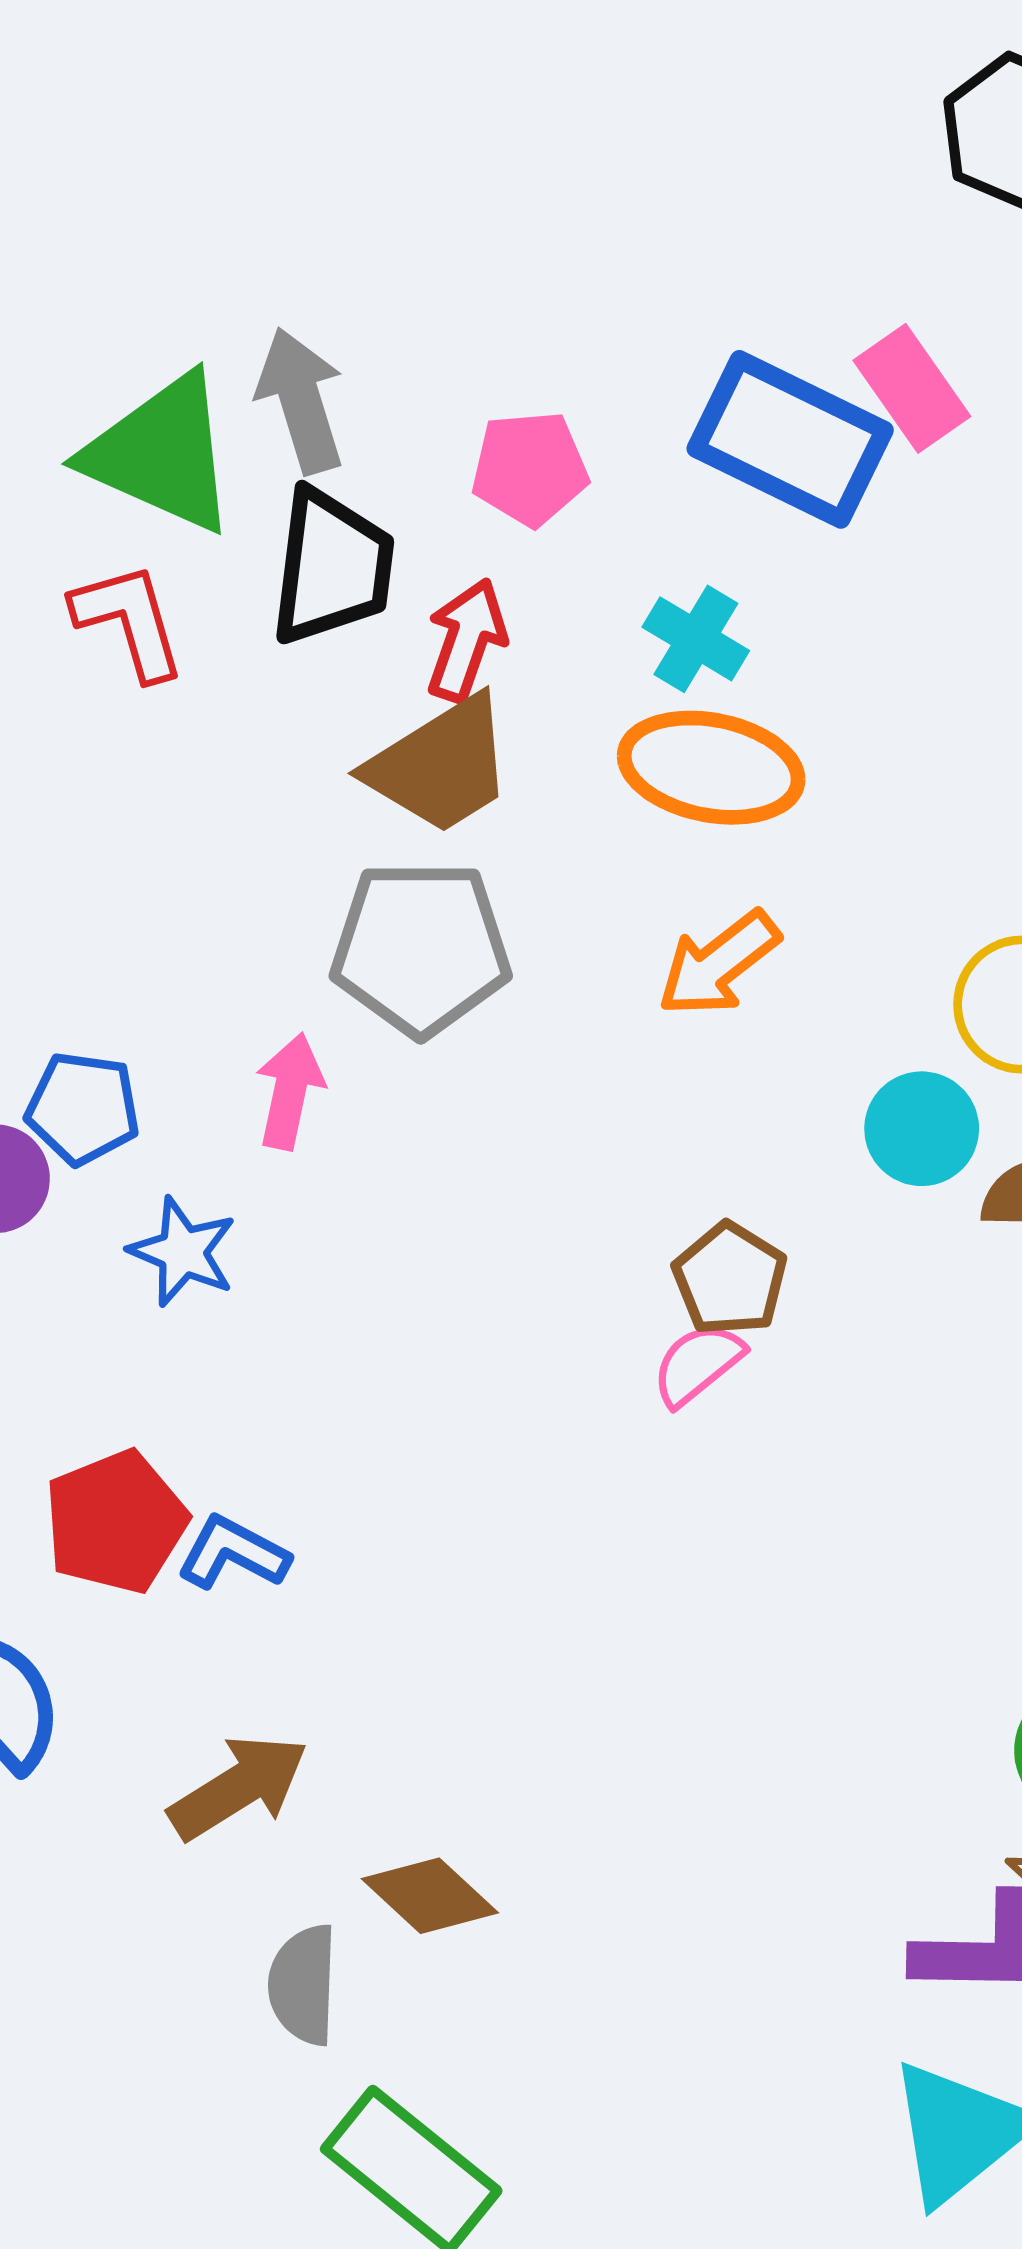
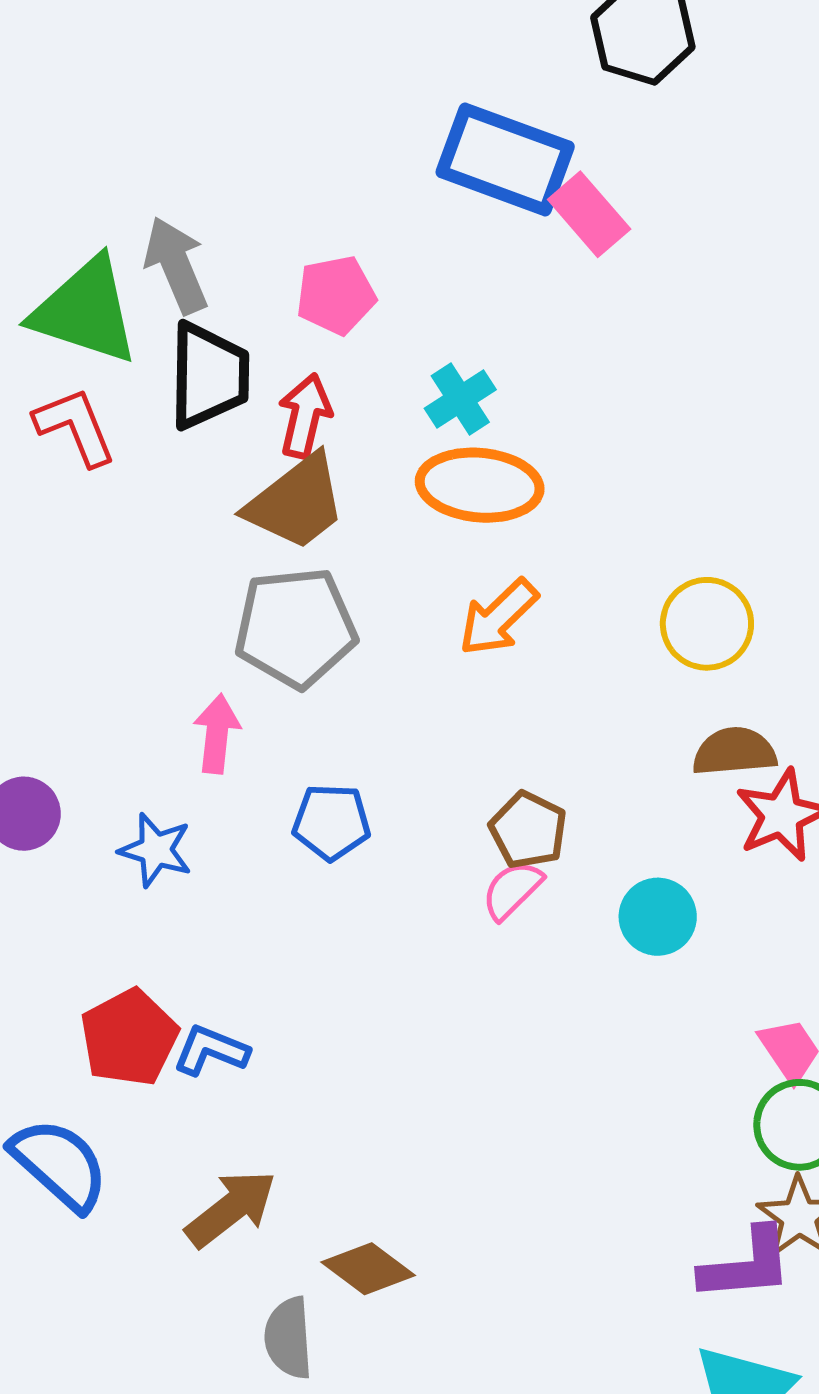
blue rectangle: (790, 439) -> (505, 159), moved
cyan cross: (696, 639) -> (460, 399), turned 32
blue pentagon: (83, 1108) -> (331, 822), moved
cyan circle: (922, 1129) -> (658, 917), moved

